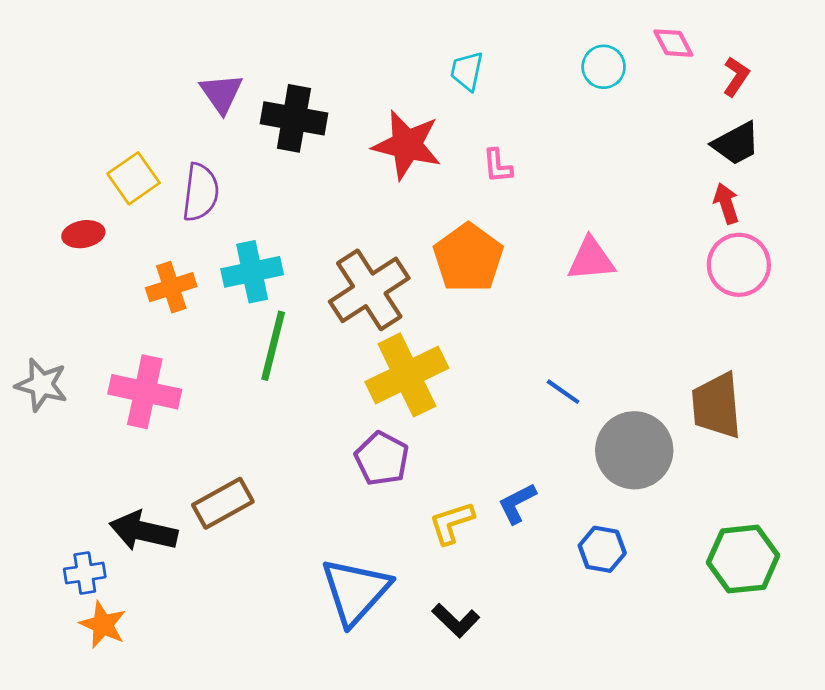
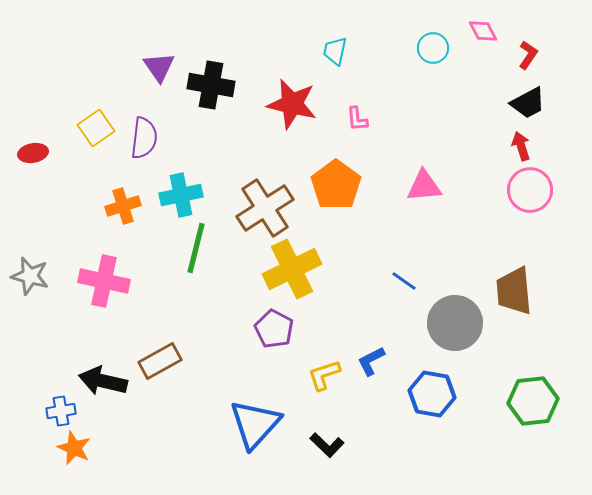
red ellipse: (83, 234) -> (33, 153), moved
blue hexagon: (602, 549) -> (432, 394), size x1.4

